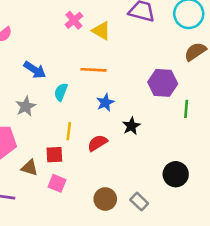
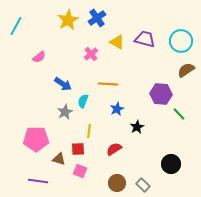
pink cross: (74, 20) -> (91, 54), moved
yellow triangle: (101, 31) -> (117, 42), moved
gray star: (26, 106) -> (65, 112), moved
green line: (186, 109) -> (179, 114), turned -48
red semicircle: (97, 143) -> (114, 149), moved

